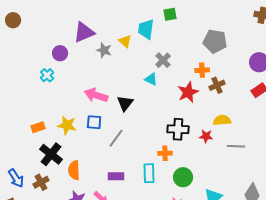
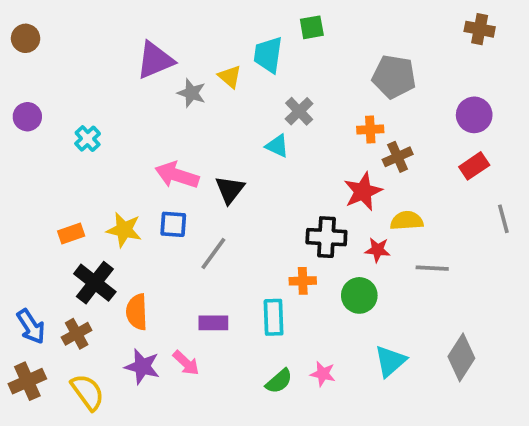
purple circle: (60, 53) -> (27, 117), moved
red star: (188, 92) -> (363, 191), moved
green circle: (183, 177) -> (359, 295), moved

